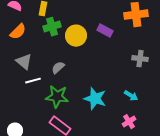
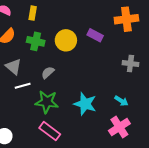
green cross: (52, 27) -> (36, 41), moved, turned 30
pink cross: (129, 122) -> (119, 127), size x1.5

